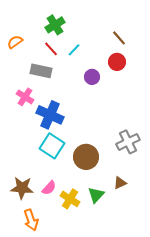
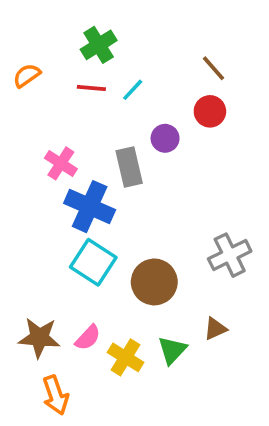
red line: (51, 49) -> (91, 88), turned -42
gray rectangle: (41, 71) -> (129, 167), moved, turned 65
pink cross: (25, 97) -> (61, 163), moved

